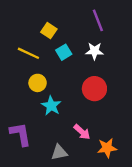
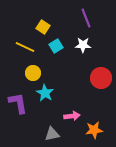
red circle: (94, 89) -> (101, 78), moved
pink arrow: (82, 132) -> (72, 116), turned -49
purple L-shape: (20, 134) -> (18, 103), moved

